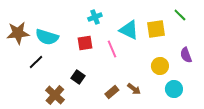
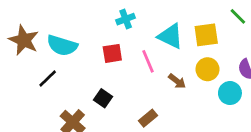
brown star: (18, 33) -> (24, 40), turned 30
yellow circle: (160, 66) -> (207, 69), moved
brown arrow: (134, 89) -> (177, 81), moved
cyan circle: (174, 89) -> (230, 93), moved

